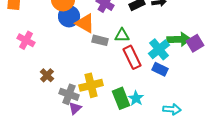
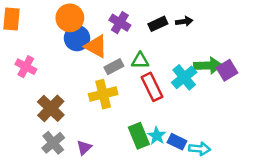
gray rectangle: (100, 40) -> (114, 67), turned -42
blue rectangle: (160, 69) -> (177, 142), moved
brown cross: (47, 75) -> (51, 108), size x1.6
yellow cross: (91, 85) -> (103, 94), moved
gray cross: (69, 94) -> (53, 143), moved, turned 30

